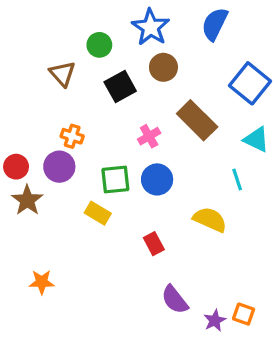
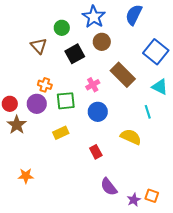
green square: (115, 179) -> (66, 101), moved
yellow rectangle: (98, 213) -> (61, 133), turned -56

